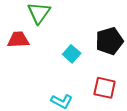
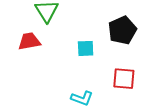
cyan square: (72, 54) -> (86, 48), turned -36

